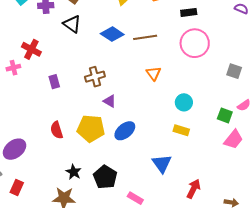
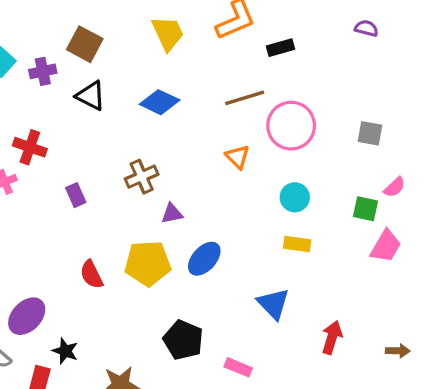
brown line: (145, 37) -> (245, 98), moved
pink circle: (195, 43) -> (291, 126), moved
purple triangle: (110, 101) -> (172, 214), turned -32
black star: (74, 172) -> (65, 351), moved

